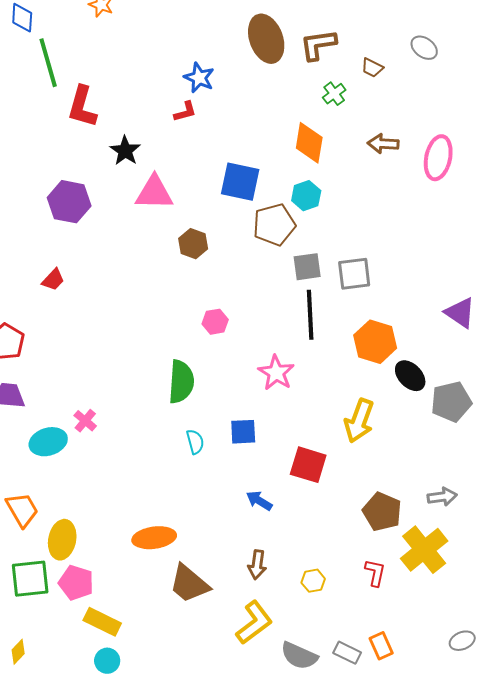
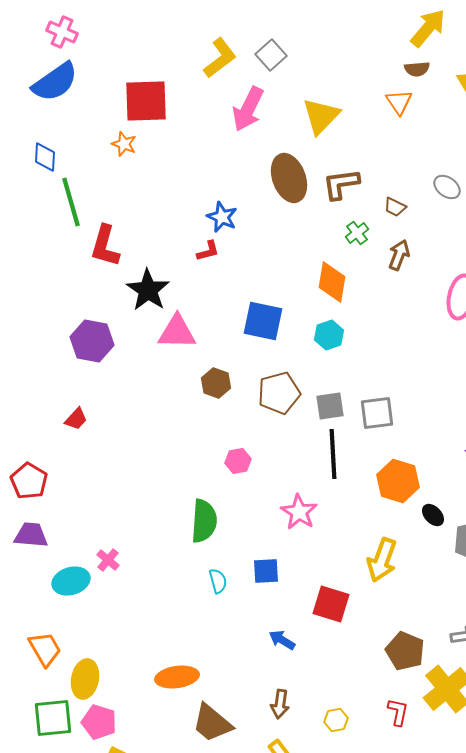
brown arrow: (383, 144) -> (399, 255), moved, turned 108
black star: (125, 151) -> (148, 290), size x1.4
brown pentagon: (274, 225) -> (279, 393), moved
black ellipse: (410, 376) -> (433, 515), size x0.7

